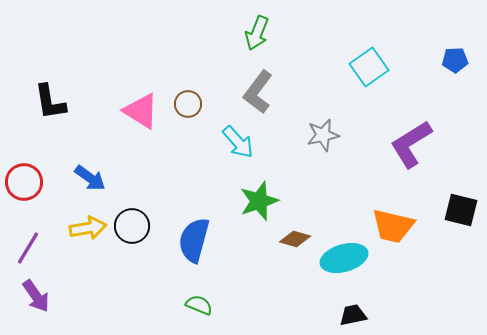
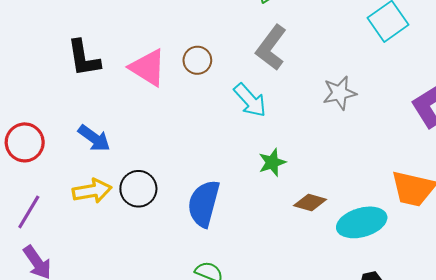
black L-shape: (50, 102) -> (84, 58), moved
green star: (259, 201) -> (272, 162), size x0.7

